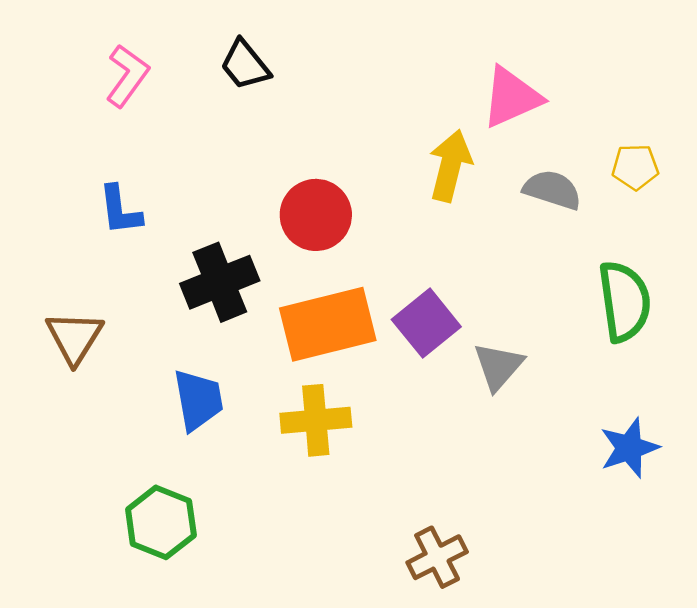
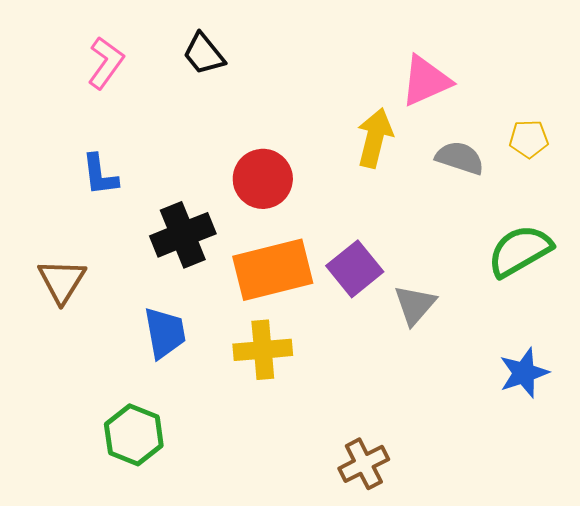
green semicircle: (624, 301) -> (520, 251), turned -112

